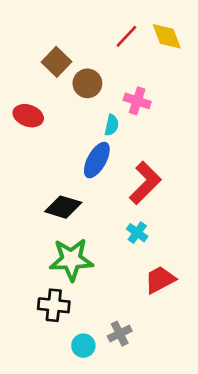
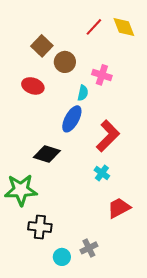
red ellipse: (28, 116) -> (33, 86), moved
green star: (71, 260) -> (21, 190), moved

